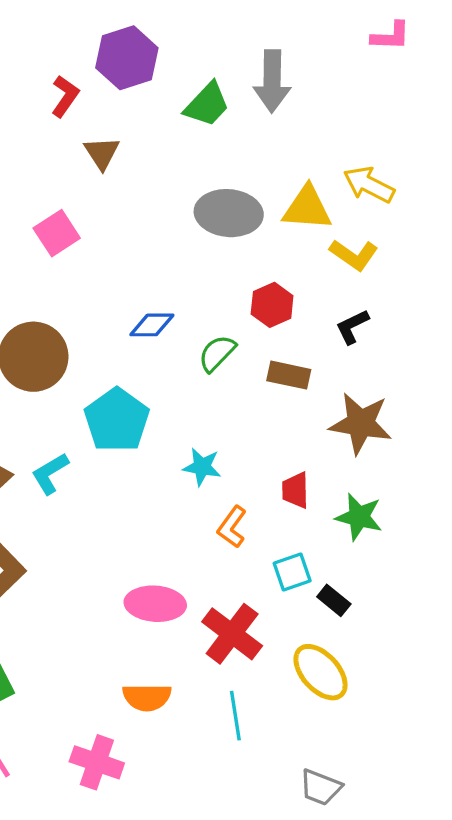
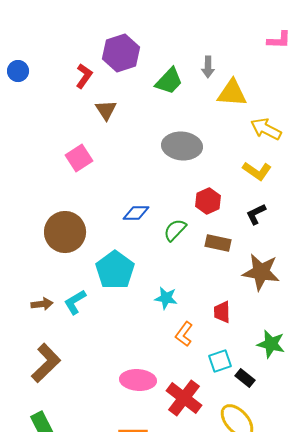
gray arrow: (272, 81) -> (208, 67), size x0.6
yellow triangle: (307, 208) -> (232, 93), moved
green star: (359, 517) -> (271, 344), moved

